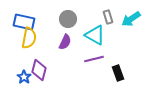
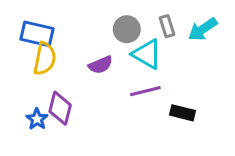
gray circle: (68, 19) -> (127, 29), moved
purple semicircle: (65, 42) -> (100, 65), turned 42
black rectangle: (118, 73) -> (183, 113), turned -56

